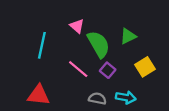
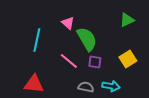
green triangle: (128, 36) -> (127, 20), moved
purple square: (108, 70) -> (95, 62), turned -32

